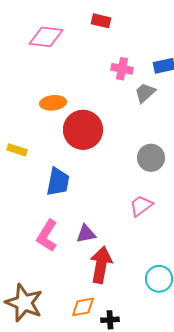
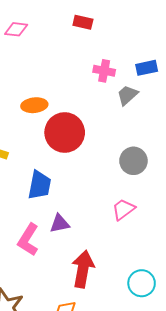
pink diamond: (46, 37) -> (16, 29), moved, size x0.7
purple triangle: (86, 234) -> (60, 224), moved

